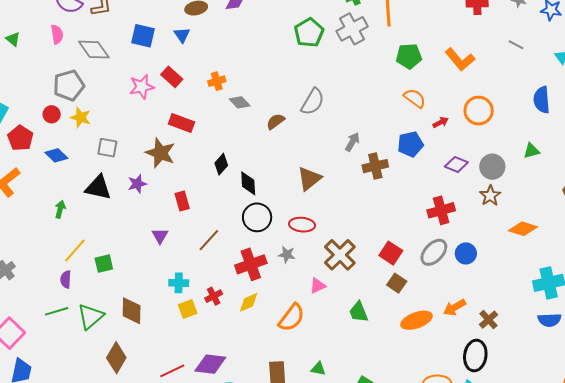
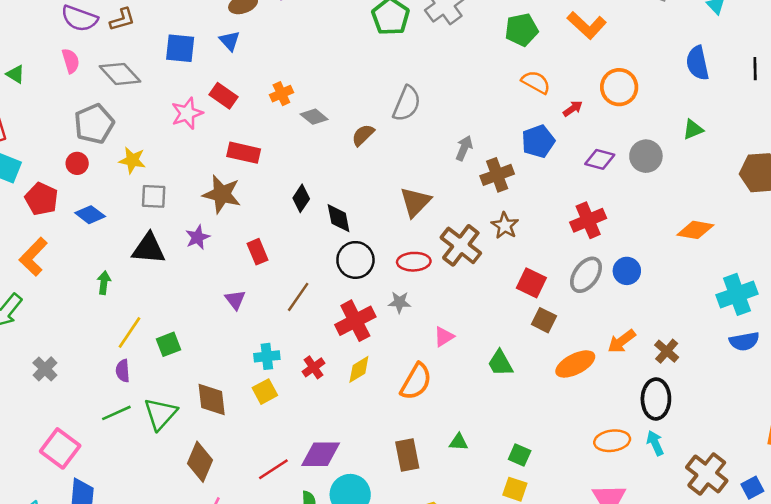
yellow star: (81, 117) -> (132, 160), moved
brown star: (490, 196) -> (505, 226), moved
brown cross: (340, 255) -> (461, 245), moved
yellow square: (188, 309) -> (265, 392), moved

